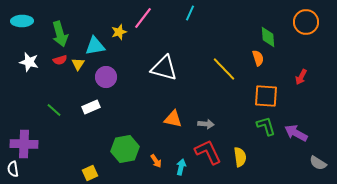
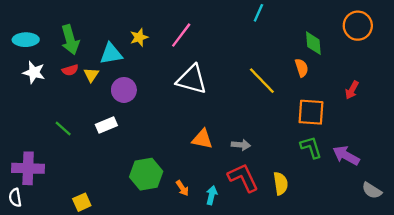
cyan line: (190, 13) -> (258, 13), moved
pink line: (143, 18) -> (181, 35), moved
cyan ellipse: (22, 21) -> (26, 40), moved
yellow square: (90, 173) -> (82, 202), moved

